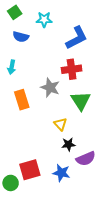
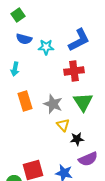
cyan star: (44, 19) -> (46, 47), moved
gray star: (50, 88) -> (53, 104), moved
black star: (68, 144) -> (77, 139), moved

